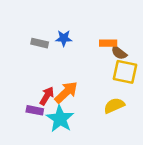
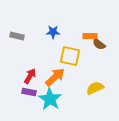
gray rectangle: (40, 43) -> (17, 36), moved
yellow square: (125, 72) -> (70, 56), moved
red arrow: (47, 96) -> (30, 76), moved

